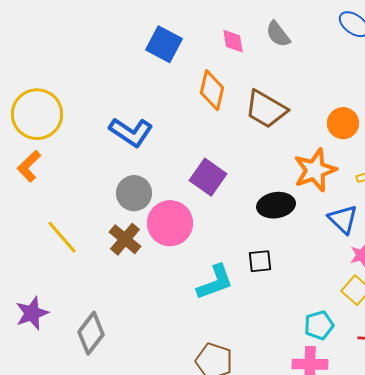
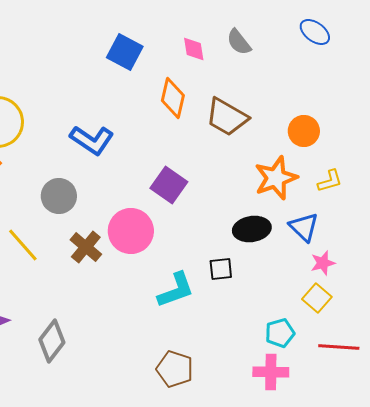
gray circle: (134, 193) -> (59, 196), moved
black ellipse: (276, 205) -> (252, 229), moved

